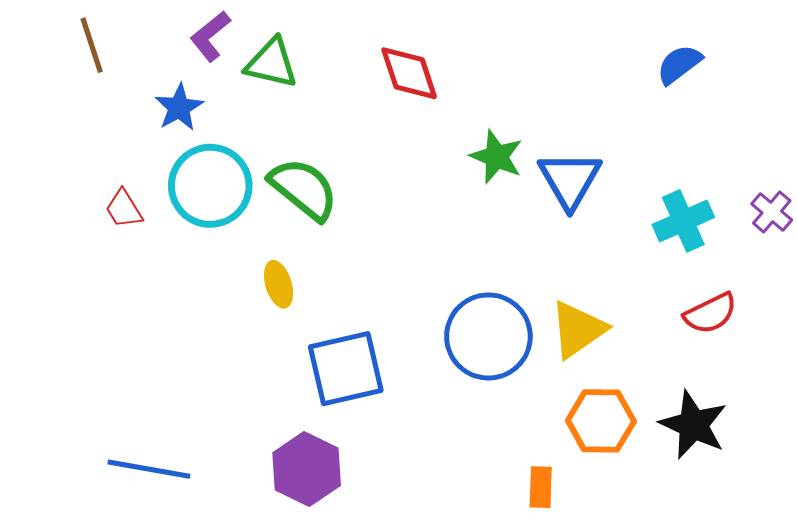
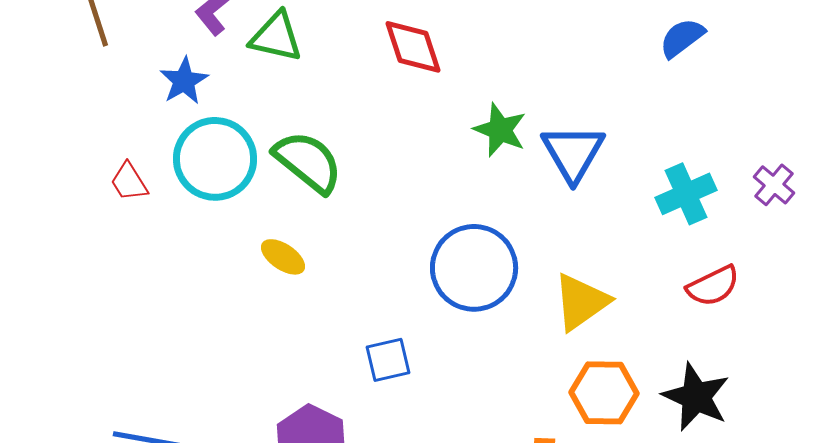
yellow ellipse: (279, 284) -> (283, 257), turned -39
blue circle: (488, 336) -> (474, 268), moved
blue square: (346, 369) -> (388, 360), moved, size x0.6

